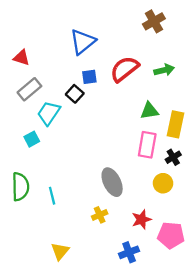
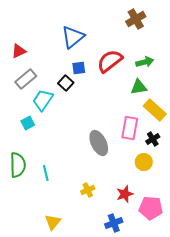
red triangle: (22, 58) -> (19, 51), turned -42
green triangle: (149, 111) -> (139, 87), moved
yellow rectangle: (175, 124) -> (155, 110), turned -60
gray ellipse: (112, 182) -> (99, 143), moved

